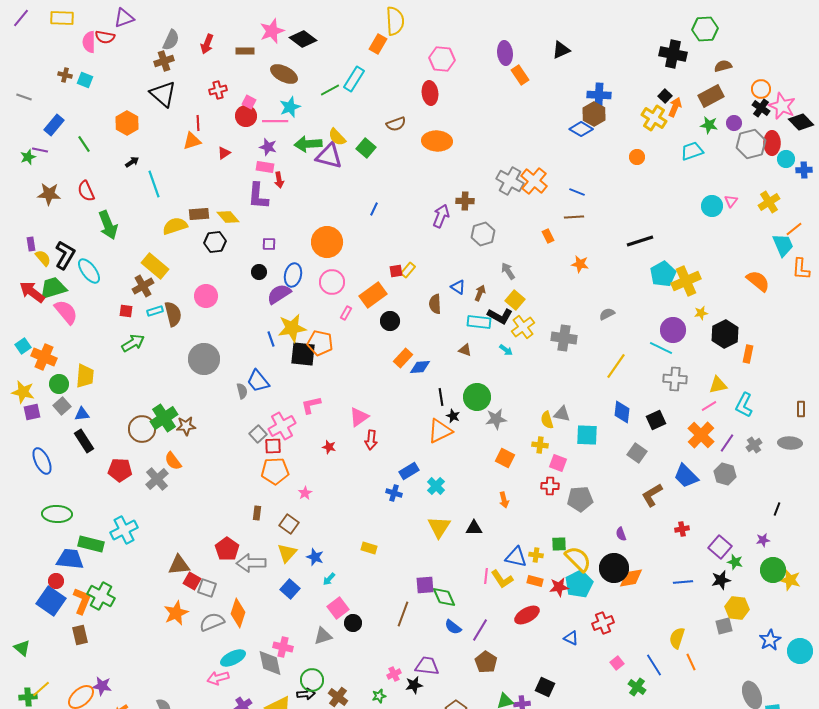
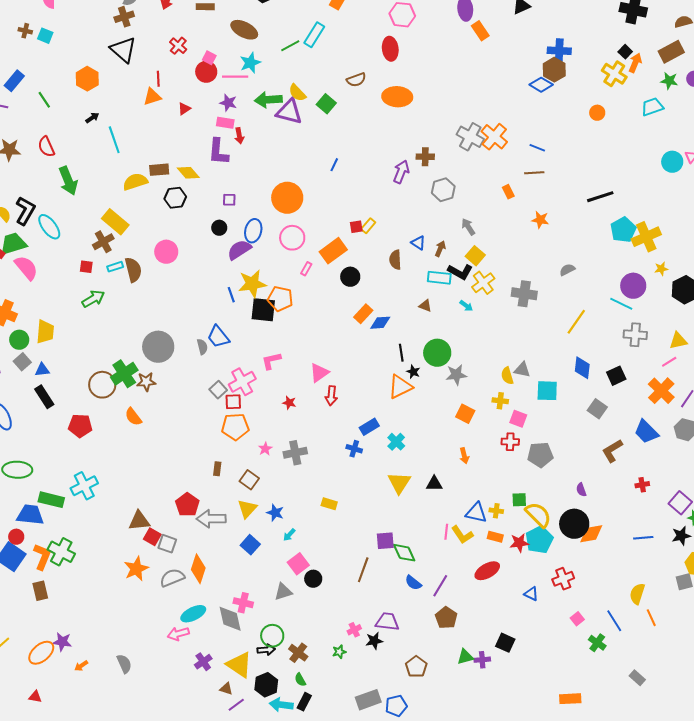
red cross: (218, 90) -> (178, 46), turned -36
gray circle: (204, 359) -> (158, 347), moved
gray cross: (157, 479) -> (295, 453), moved, turned 30

